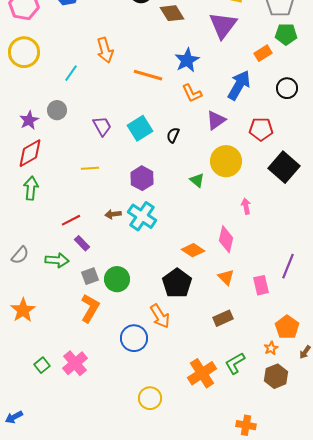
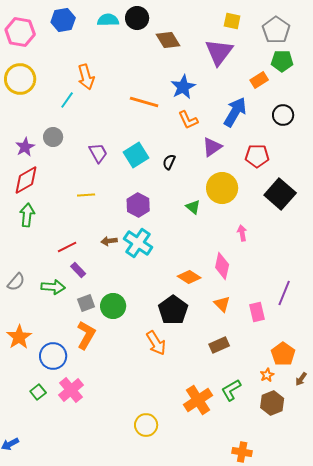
orange arrow: (105, 50) -> (86, 77), moved
blue circle: (134, 338) -> (53, 356), moved

